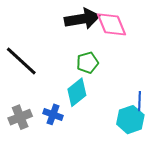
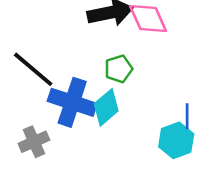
blue cross: (53, 114) -> (72, 102), moved, size x1.8

